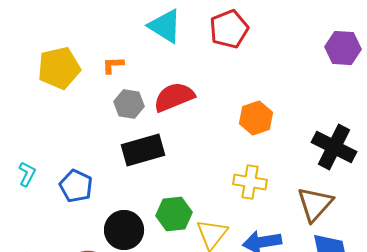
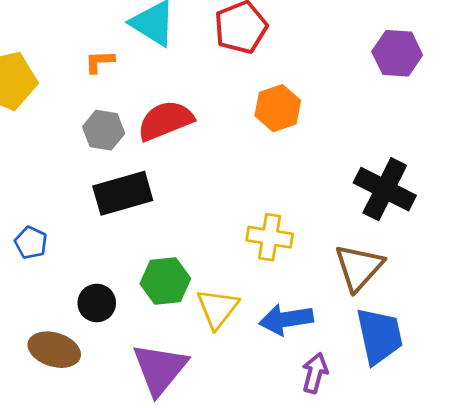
orange L-shape: (113, 65) -> (99, 62), moved
orange hexagon: (256, 118) -> (278, 108), moved
blue pentagon: (76, 186) -> (31, 243), size x0.7
black circle: (124, 230) -> (97, 303), size x0.7

